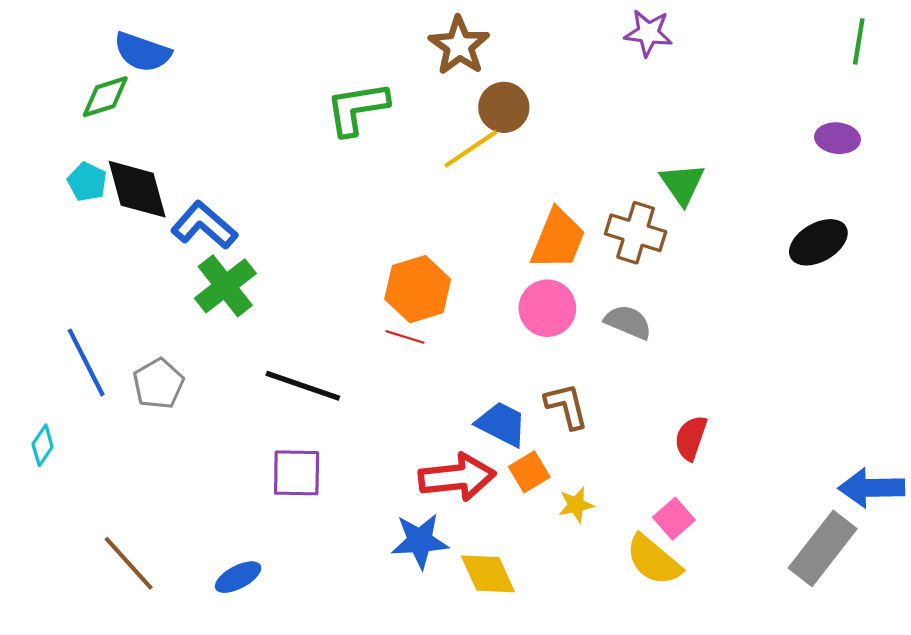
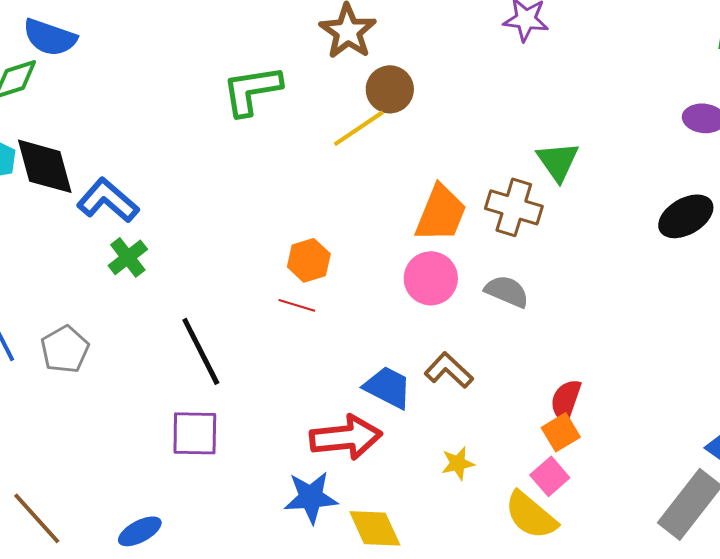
green cross: (225, 286) -> (128, 257), size x0.7
orange hexagon: (418, 289) -> (309, 260), size x0.7
black line: (303, 386) -> (201, 351), turned 44
brown L-shape: (566, 406) -> (449, 370), turned -33
orange square: (529, 472) -> (561, 432), moved

